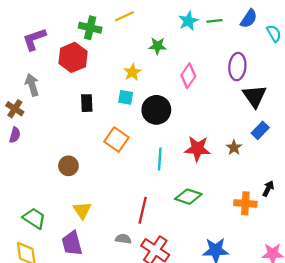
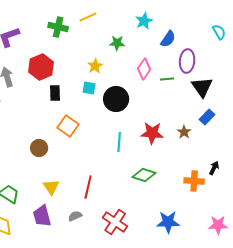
blue semicircle: (249, 19) -> (168, 39), moved
green line: (215, 21) -> (167, 79), moved
red hexagon: (73, 57) -> (41, 67), moved
orange square: (116, 140) -> (68, 126), moved
red line: (143, 210) -> (88, 187), moved
gray semicircle: (123, 239) -> (75, 216), moved, turned -32

